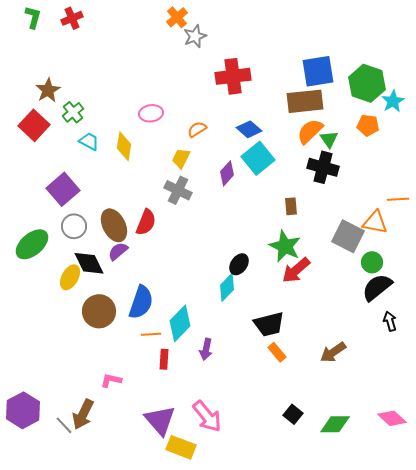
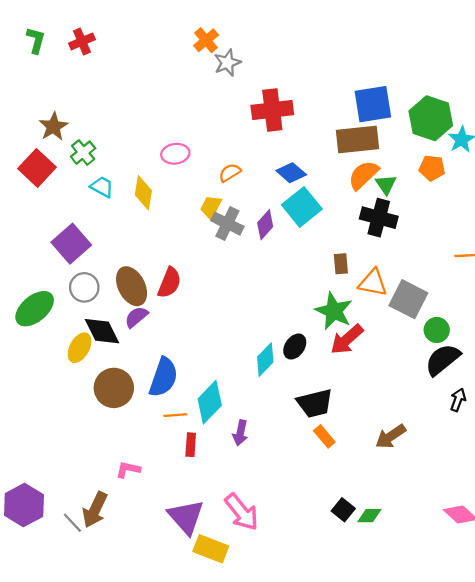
gray cross: (178, 190) -> (227, 224), moved
orange triangle: (375, 222) -> (373, 283), moved
black ellipse: (239, 264) -> (295, 347), moved
black arrow: (390, 321) -> (458, 400), turned 36
green diamond: (335, 424) -> (369, 516), moved, size x0.7

